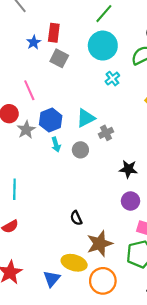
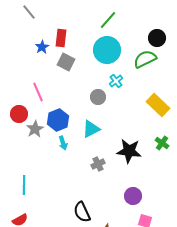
cyan triangle: (86, 118) -> (91, 129), moved
gray cross: (106, 133) -> (98, 164), moved
gray circle: (80, 150) -> (98, 97), moved
black star: (128, 169) -> (129, 151), moved, size x1.4
black semicircle: (76, 218) -> (82, 212), size x1.5

